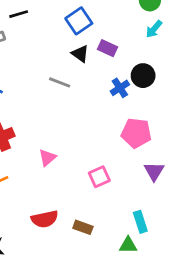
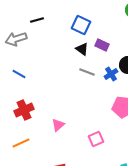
blue square: (79, 21) -> (81, 25), turned -30
gray line: (60, 82) -> (87, 72), moved

